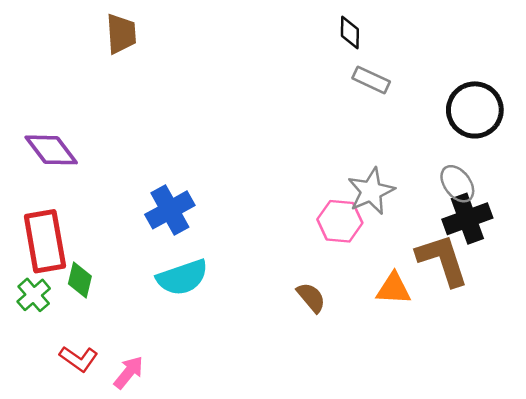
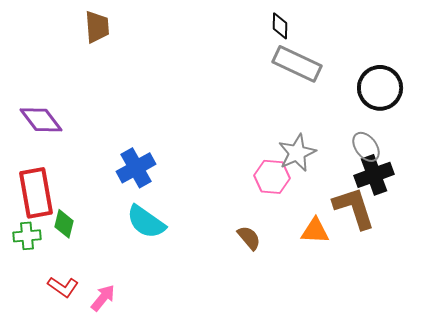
gray rectangle: (371, 80) -> (297, 64), size x1.6
cyan semicircle: (182, 277) -> (146, 222), turned 54
green cross: (34, 295) -> (27, 236), turned 36

